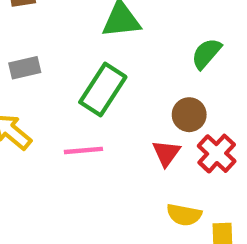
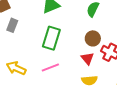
gray rectangle: (25, 68) -> (12, 25), moved, turned -40
yellow semicircle: (184, 215) -> (89, 80), moved

